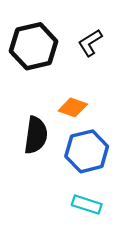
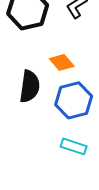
orange diamond: (73, 107) -> (62, 62), turned 30

